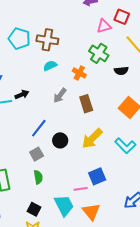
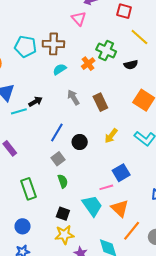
pink triangle: (104, 26) -> (79, 19), moved, turned -49
orange cross: (79, 73) -> (88, 64), moved, turned 32
gray arrow: (60, 95) -> (73, 97), turned 119
yellow arrow: (92, 139) -> (111, 136), size x0.7

